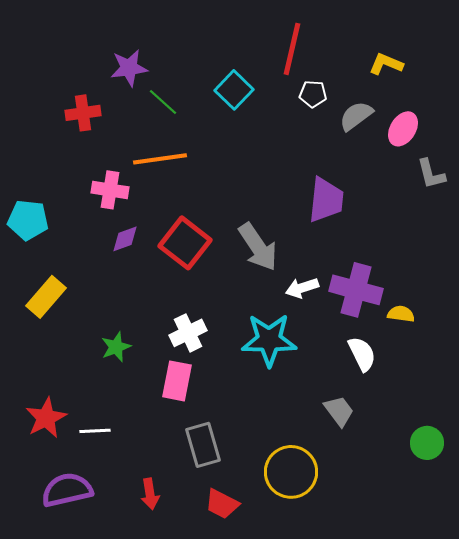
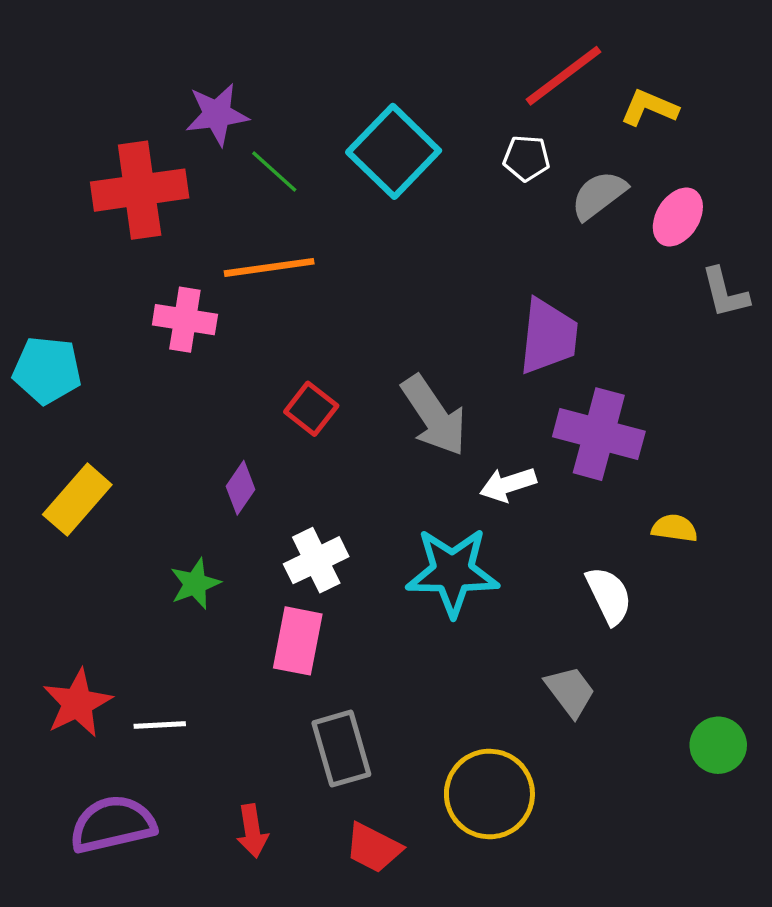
red line: (292, 49) -> (563, 76), moved, turned 40
cyan square: (234, 90) -> (394, 151), size x1.4
red cross: (83, 113) -> (140, 190), size x1.6
purple diamond: (125, 239) -> (240, 488), moved, turned -36
red square: (185, 243) -> (311, 409), size x0.6
purple cross: (356, 290) -> (599, 434), moved

